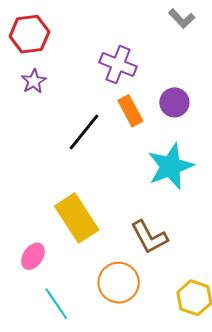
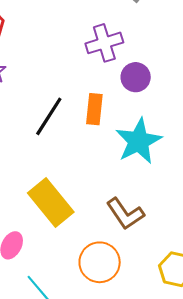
purple cross: (118, 65) -> (104, 43), moved, turned -33
orange rectangle: (130, 111) -> (94, 109), moved, turned 40

